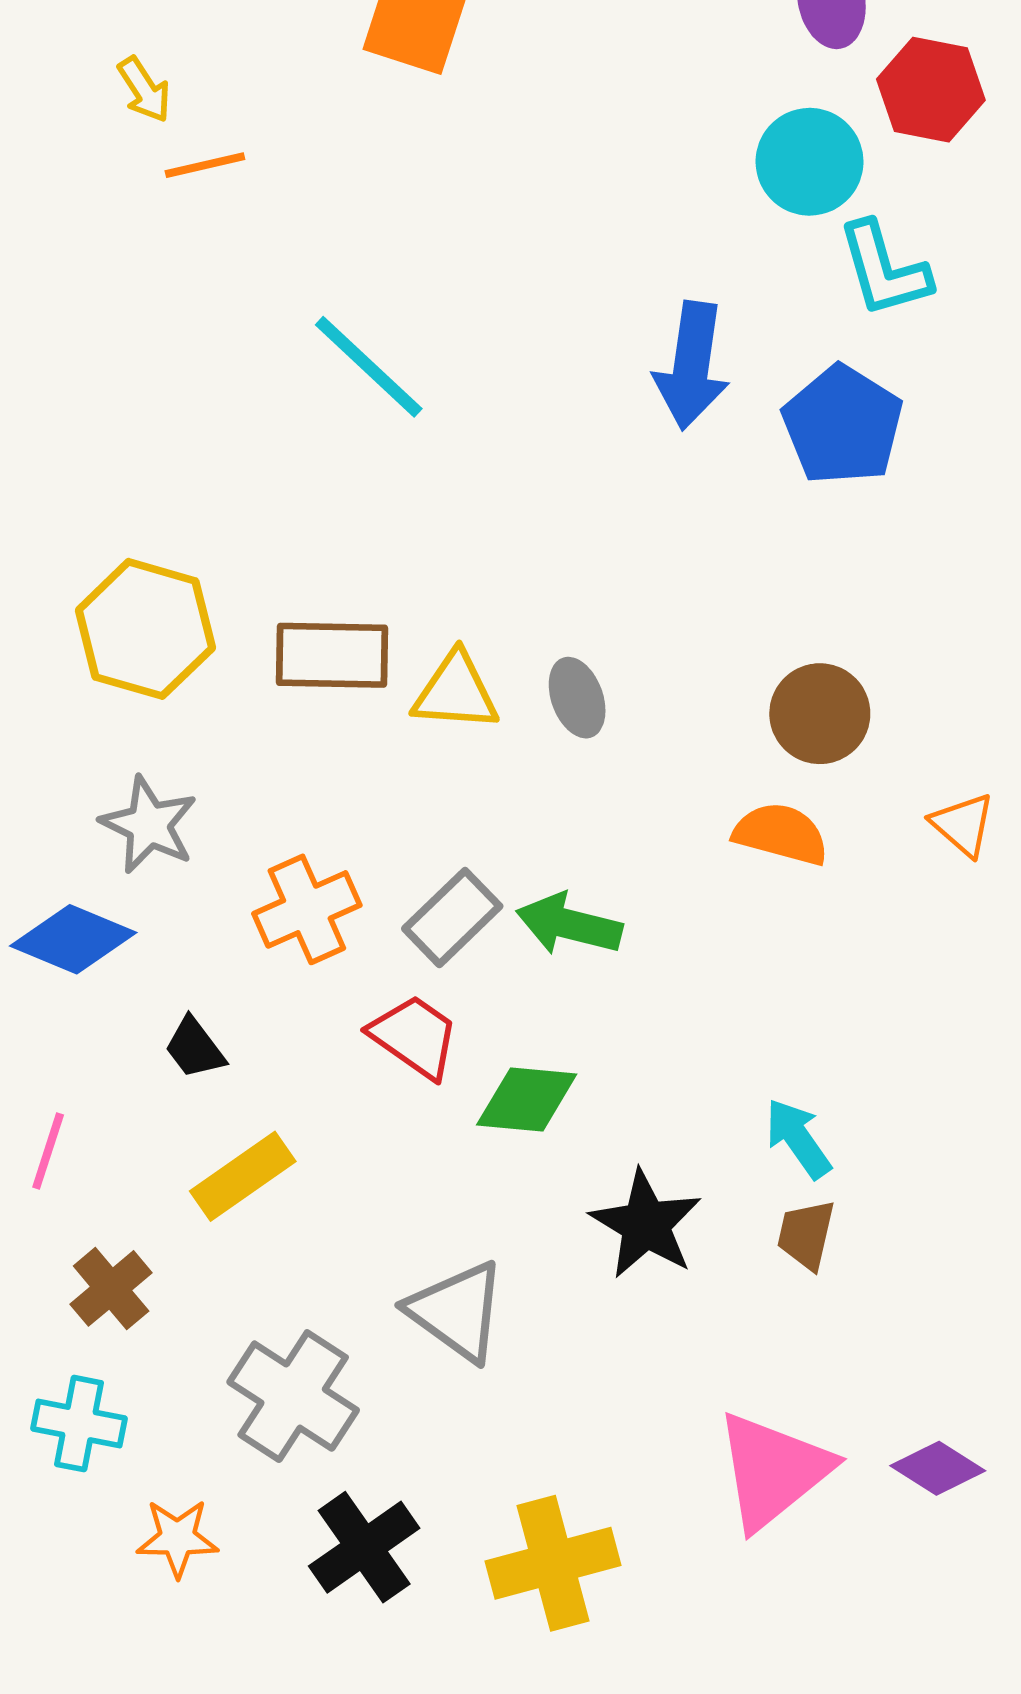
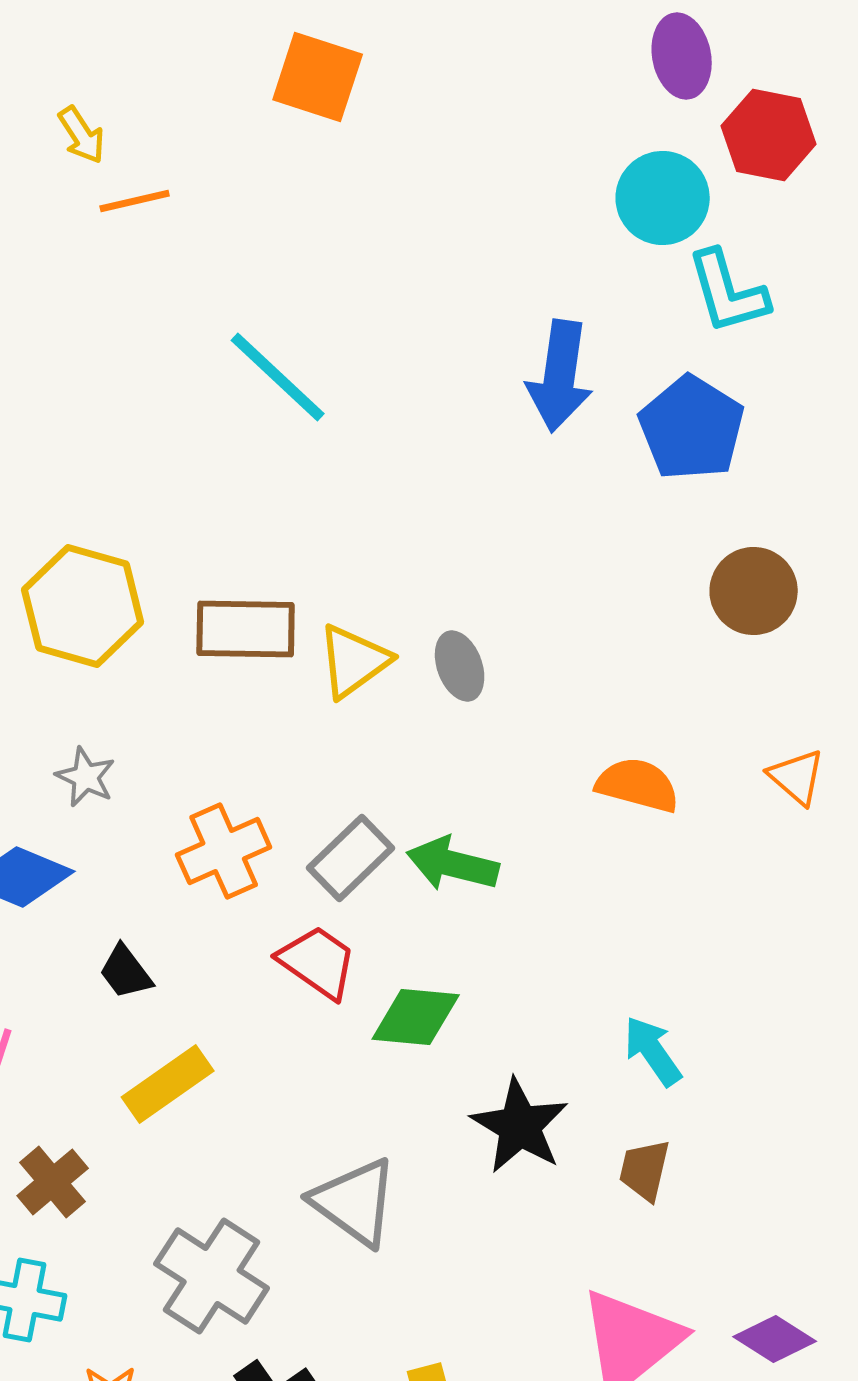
yellow triangle: (456, 692) -> (354, 661), turned -40
brown circle: (820, 714) -> (754, 591), moved
gray star: (149, 825) -> (86, 777), size x0.7
brown trapezoid: (806, 1235) -> (645, 1170), moved

